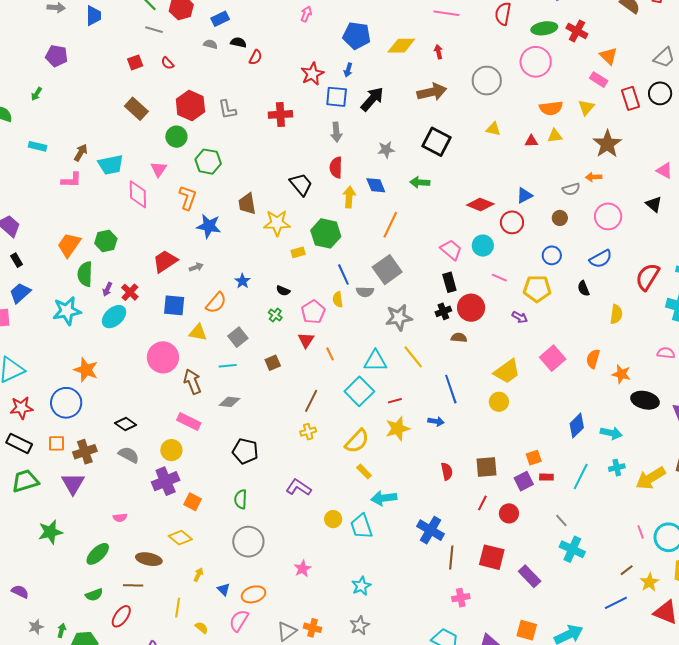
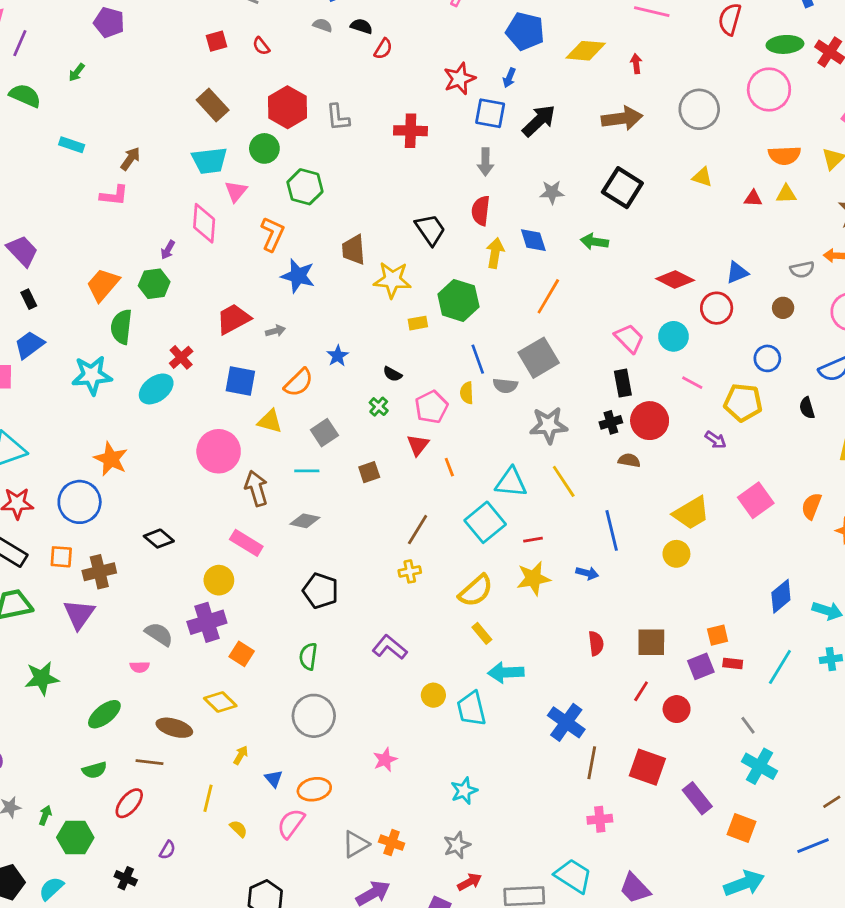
cyan trapezoid: (111, 165) -> (210, 161), moved
purple arrow: (107, 289) -> (168, 250), moved
gray semicircle: (129, 455) -> (159, 634), moved
orange square: (527, 630) -> (742, 828), moved

